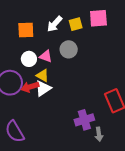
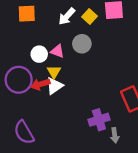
yellow square: (76, 24) -> (89, 17), turned -32
orange square: (26, 30) -> (27, 14), moved
yellow triangle: (43, 75) -> (54, 72), turned 32

